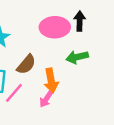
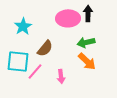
orange arrow: (51, 81) -> (87, 61), moved, turned -36
pink arrow: (46, 99) -> (61, 76), turned -40

